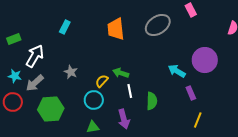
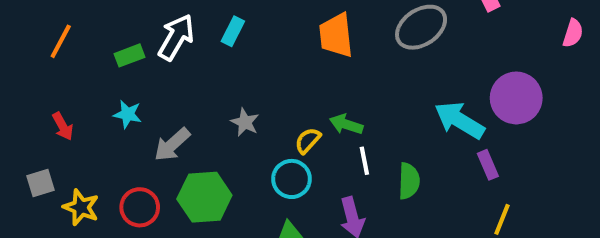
white arrow: (35, 56) -> (176, 37), moved
cyan arrow: (177, 71) -> (460, 120), size x1.4
cyan star: (15, 76) -> (128, 114), moved
red circle: (13, 102) -> (140, 207), moved

